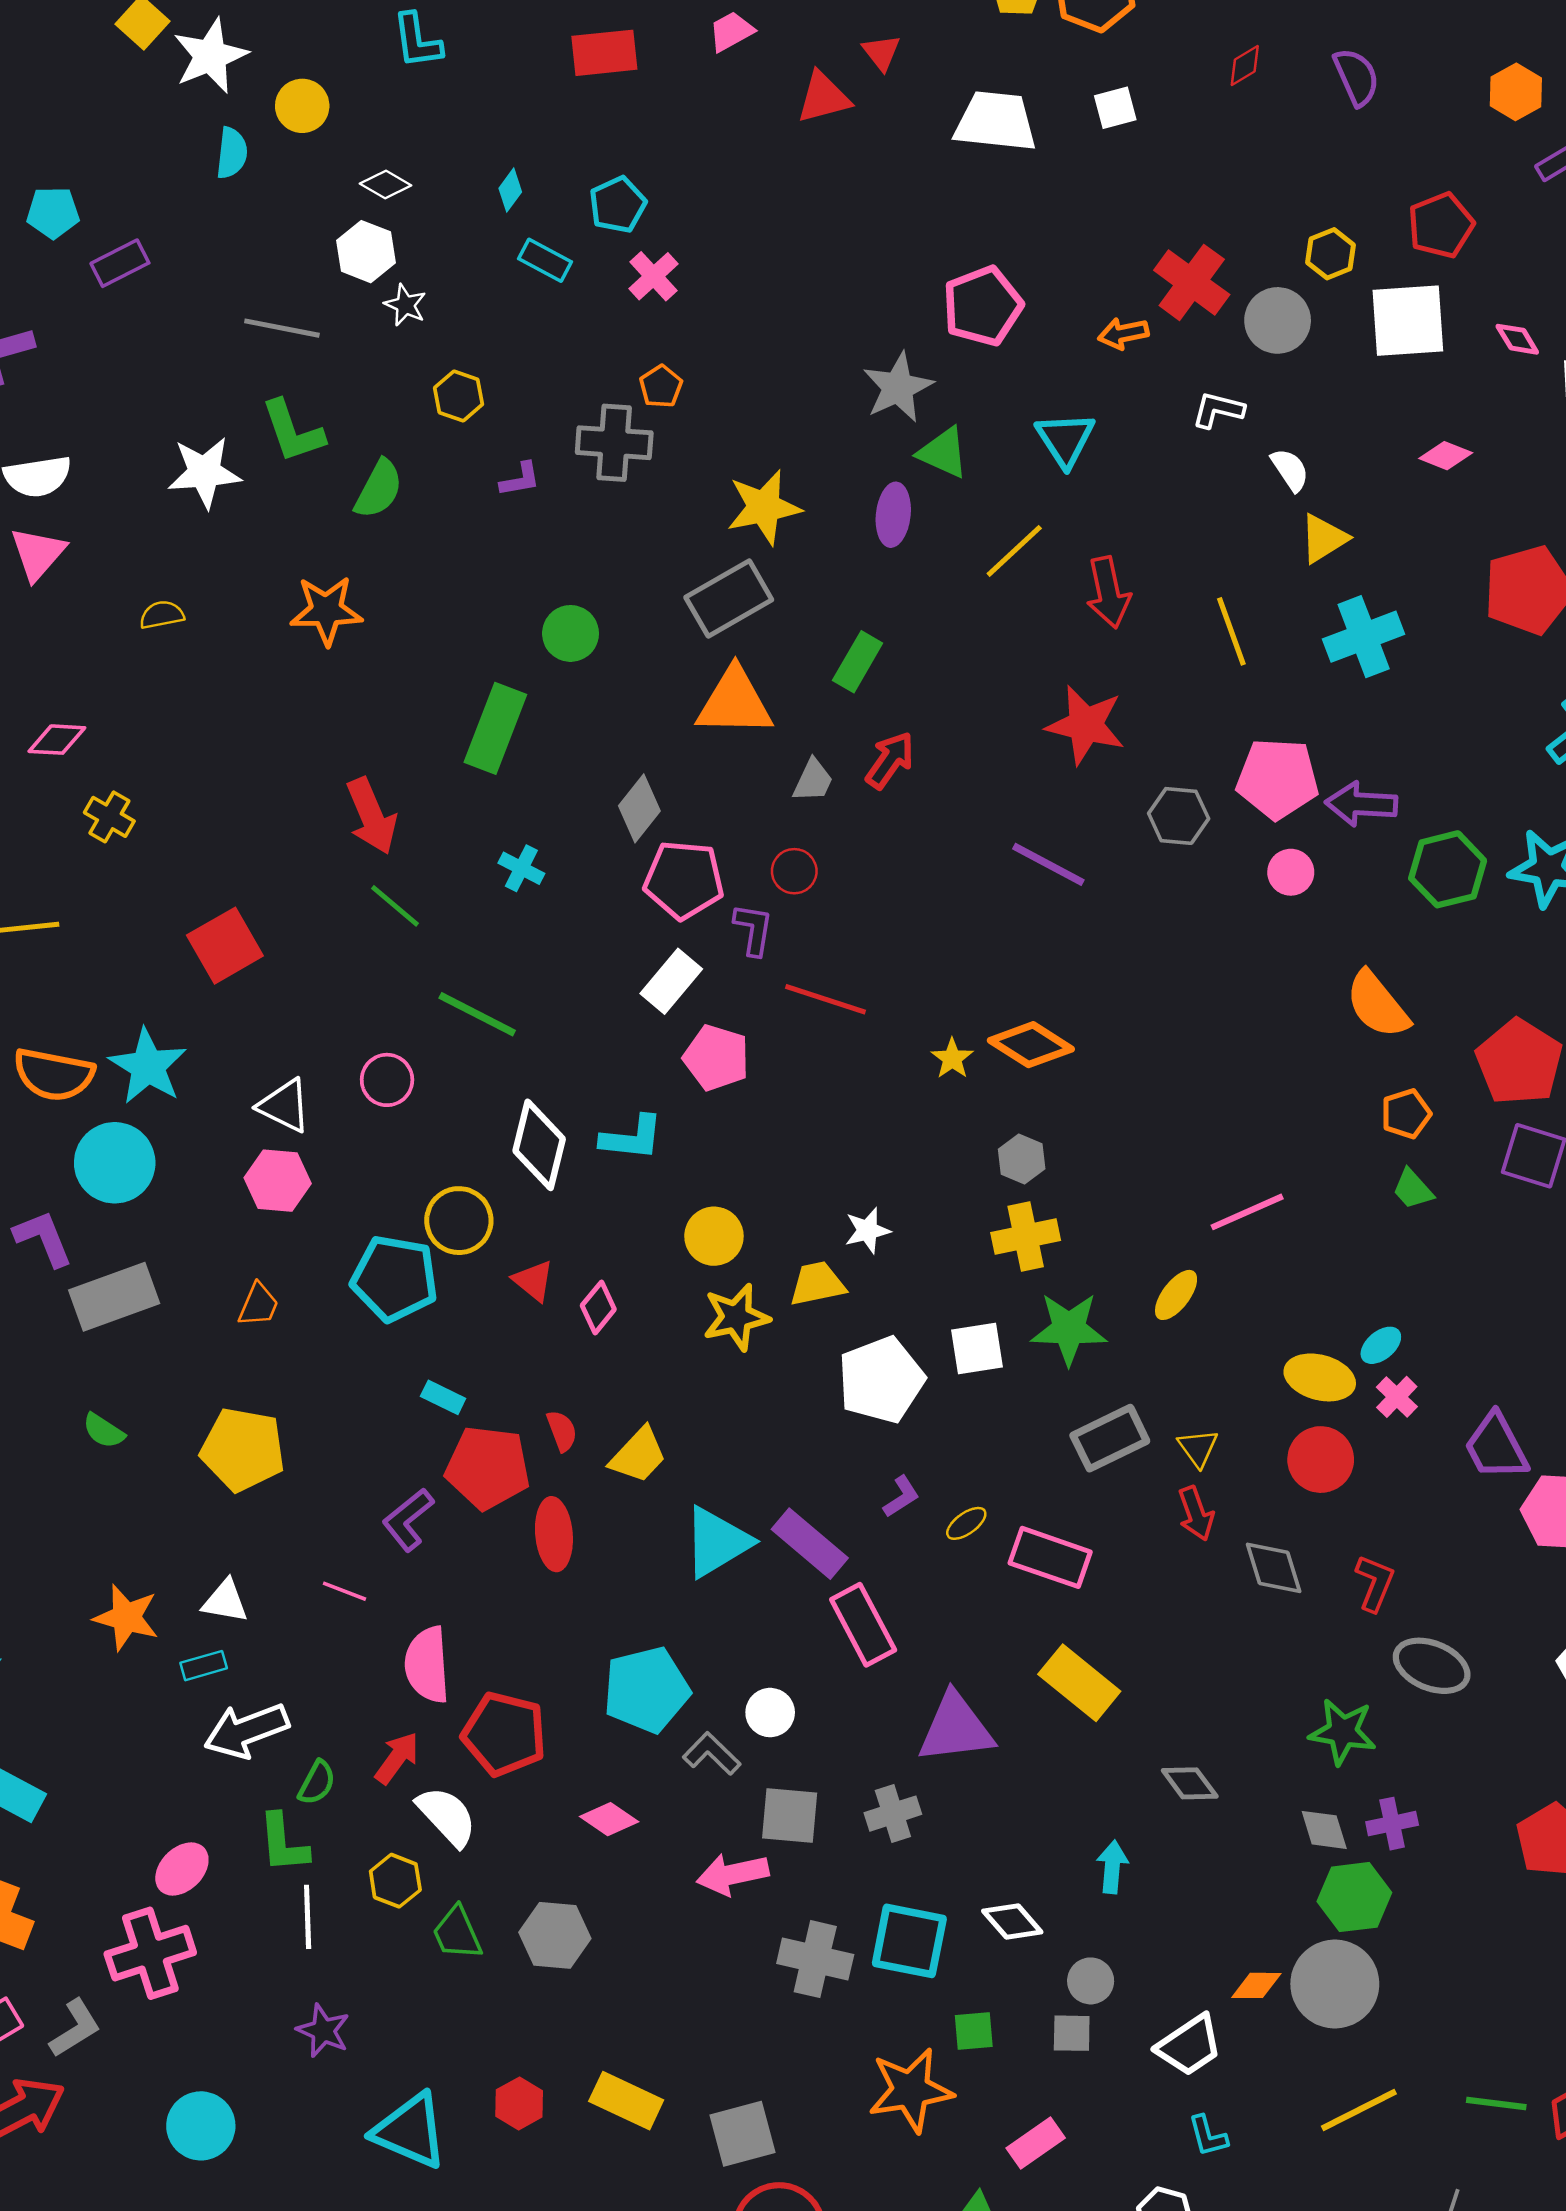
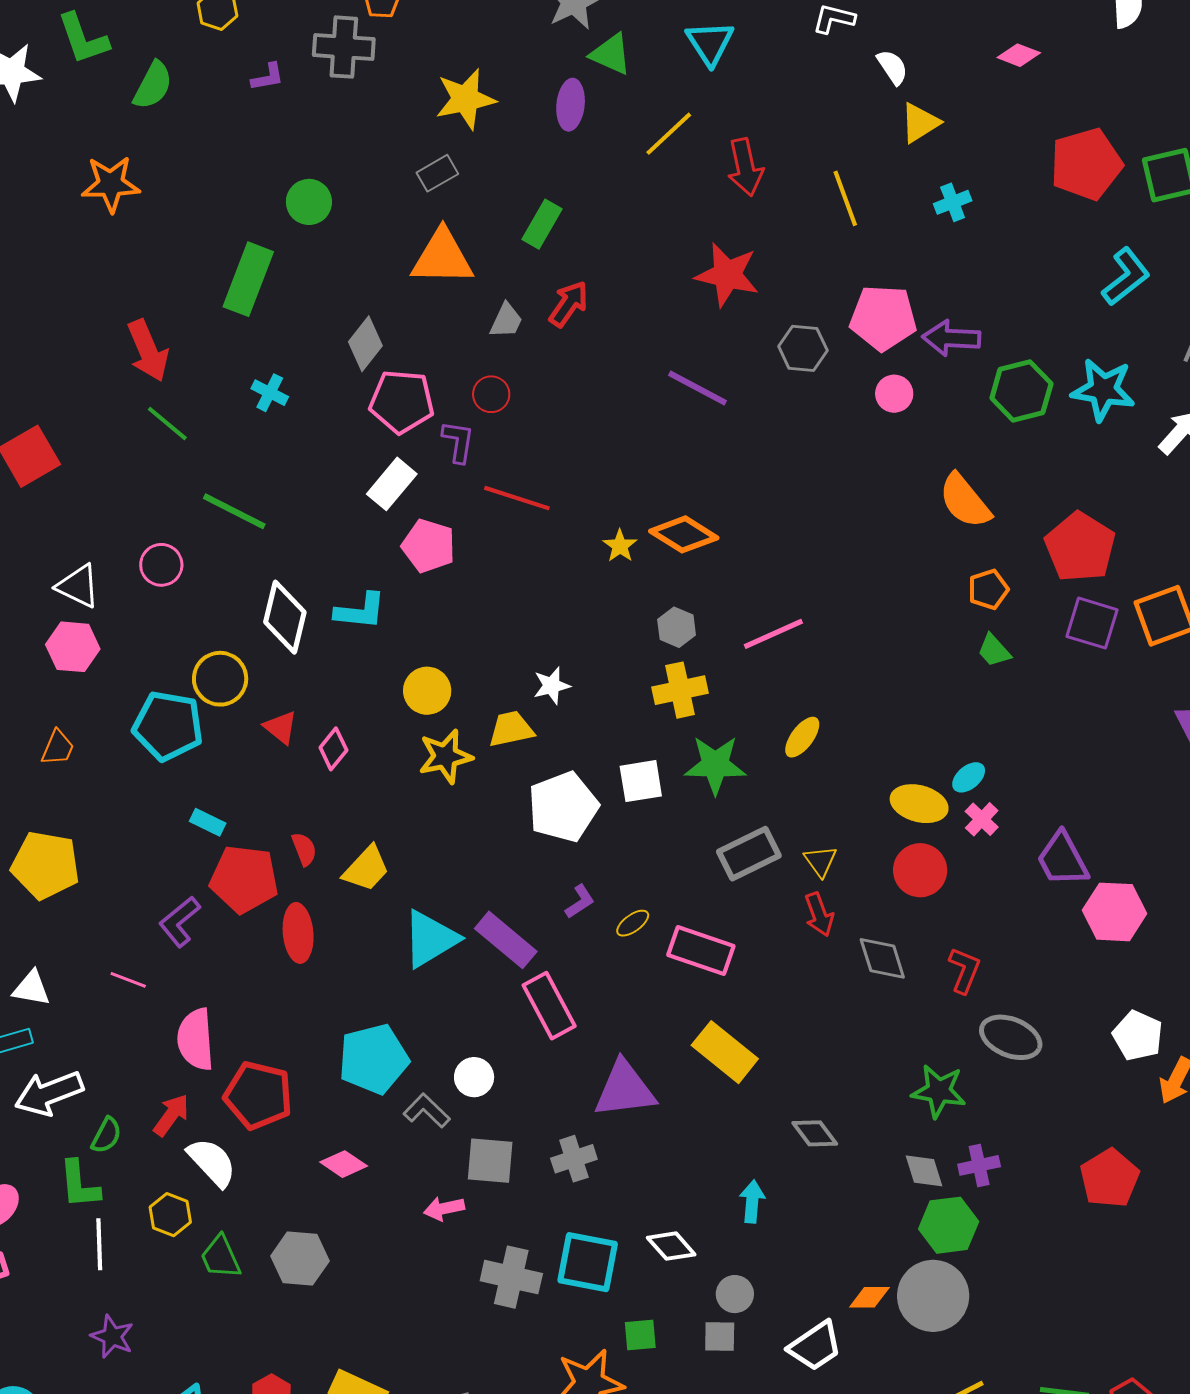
gray rectangle: (729, 599) -> (437, 173), size x0.6
cyan cross: (1364, 637) -> (953, 202), size x0.6
pink line: (1247, 1212) -> (773, 634), moved
pink arrow: (733, 1874) -> (444, 1208), size x0.7

